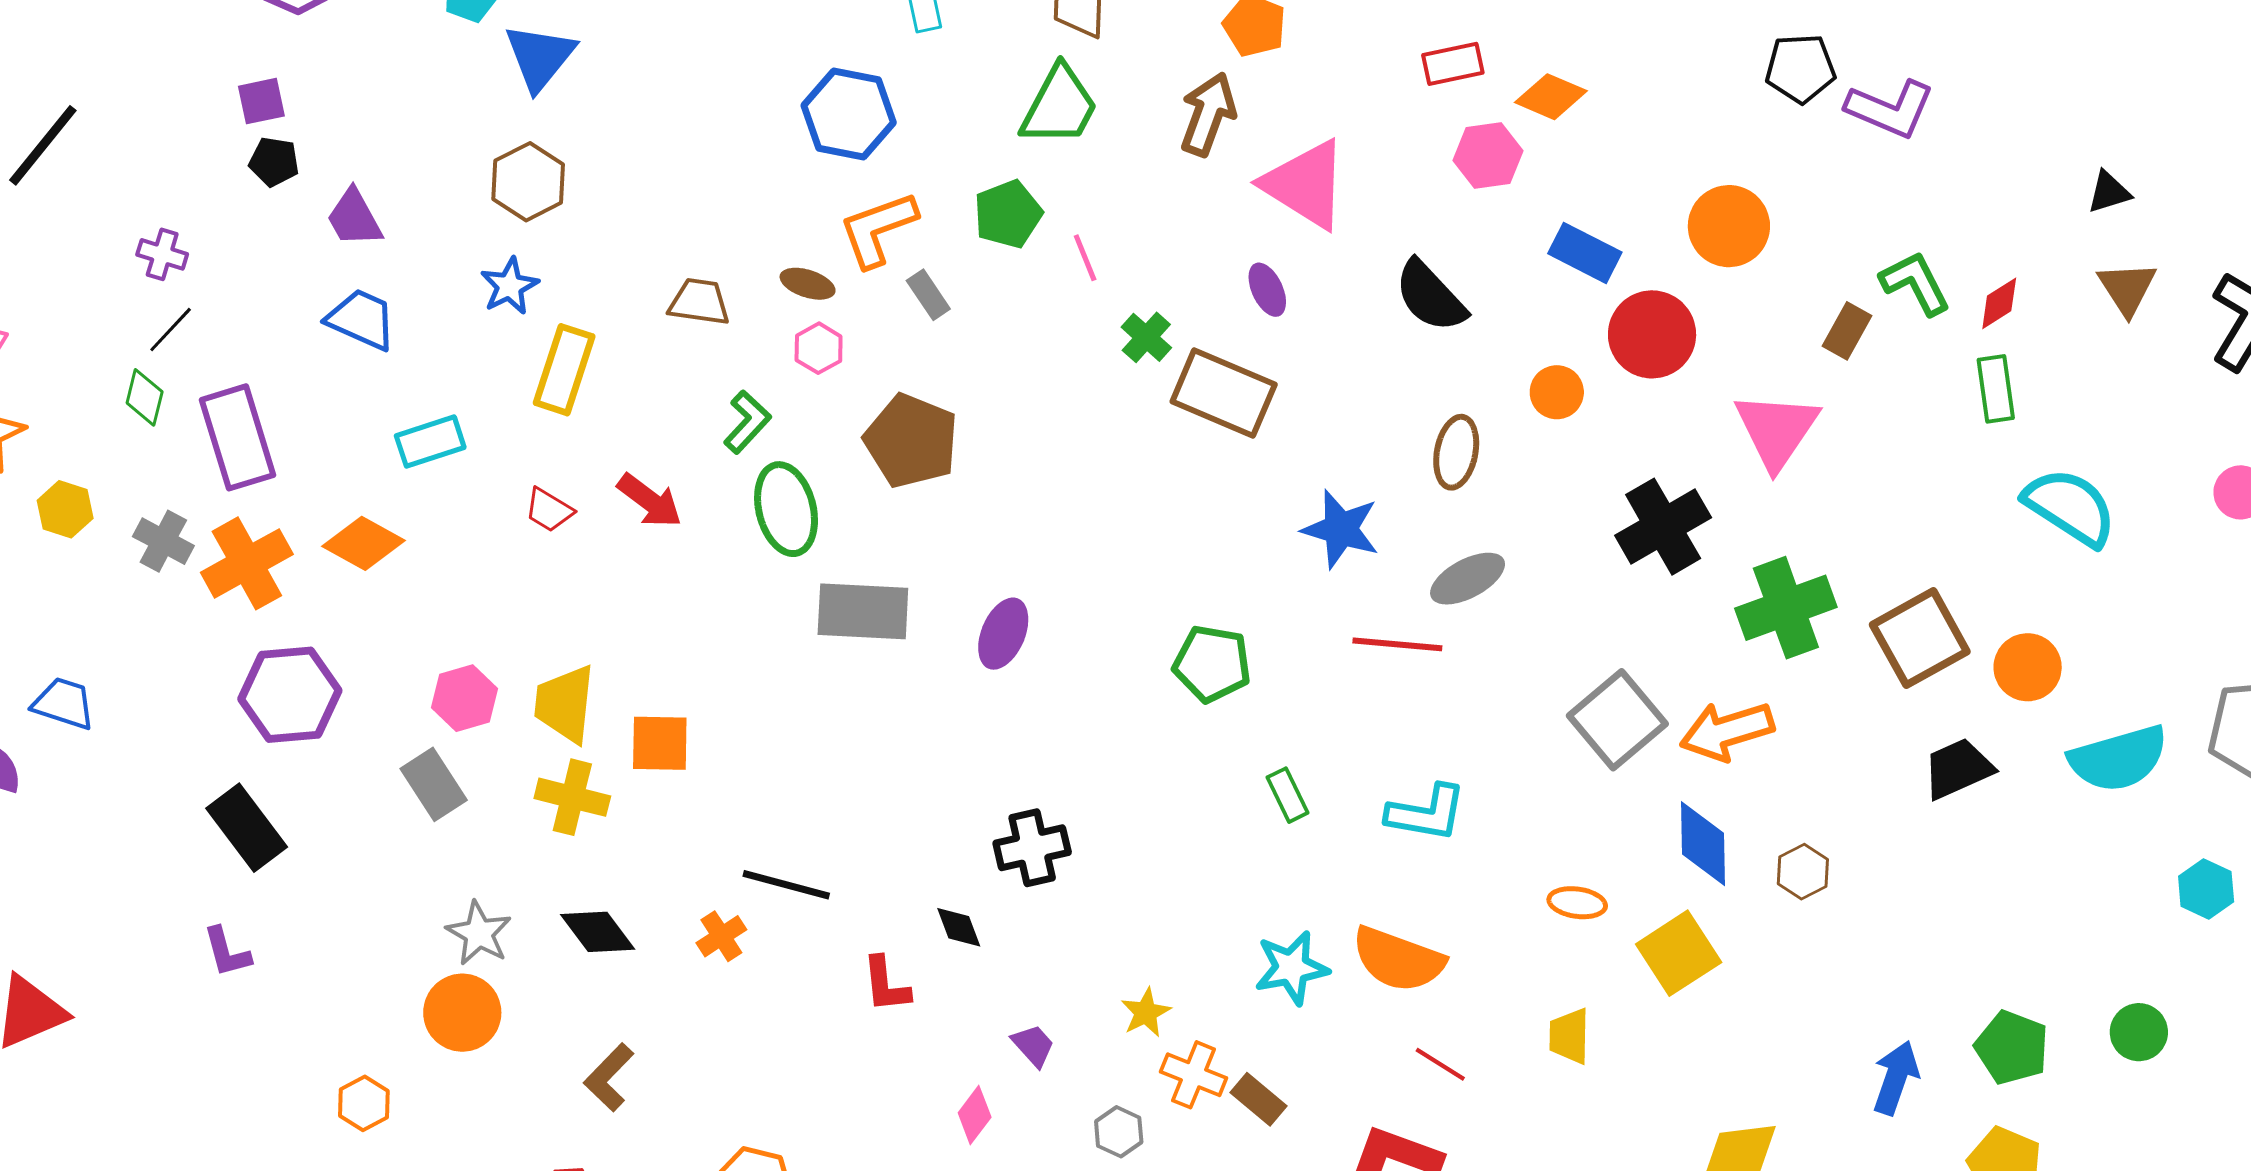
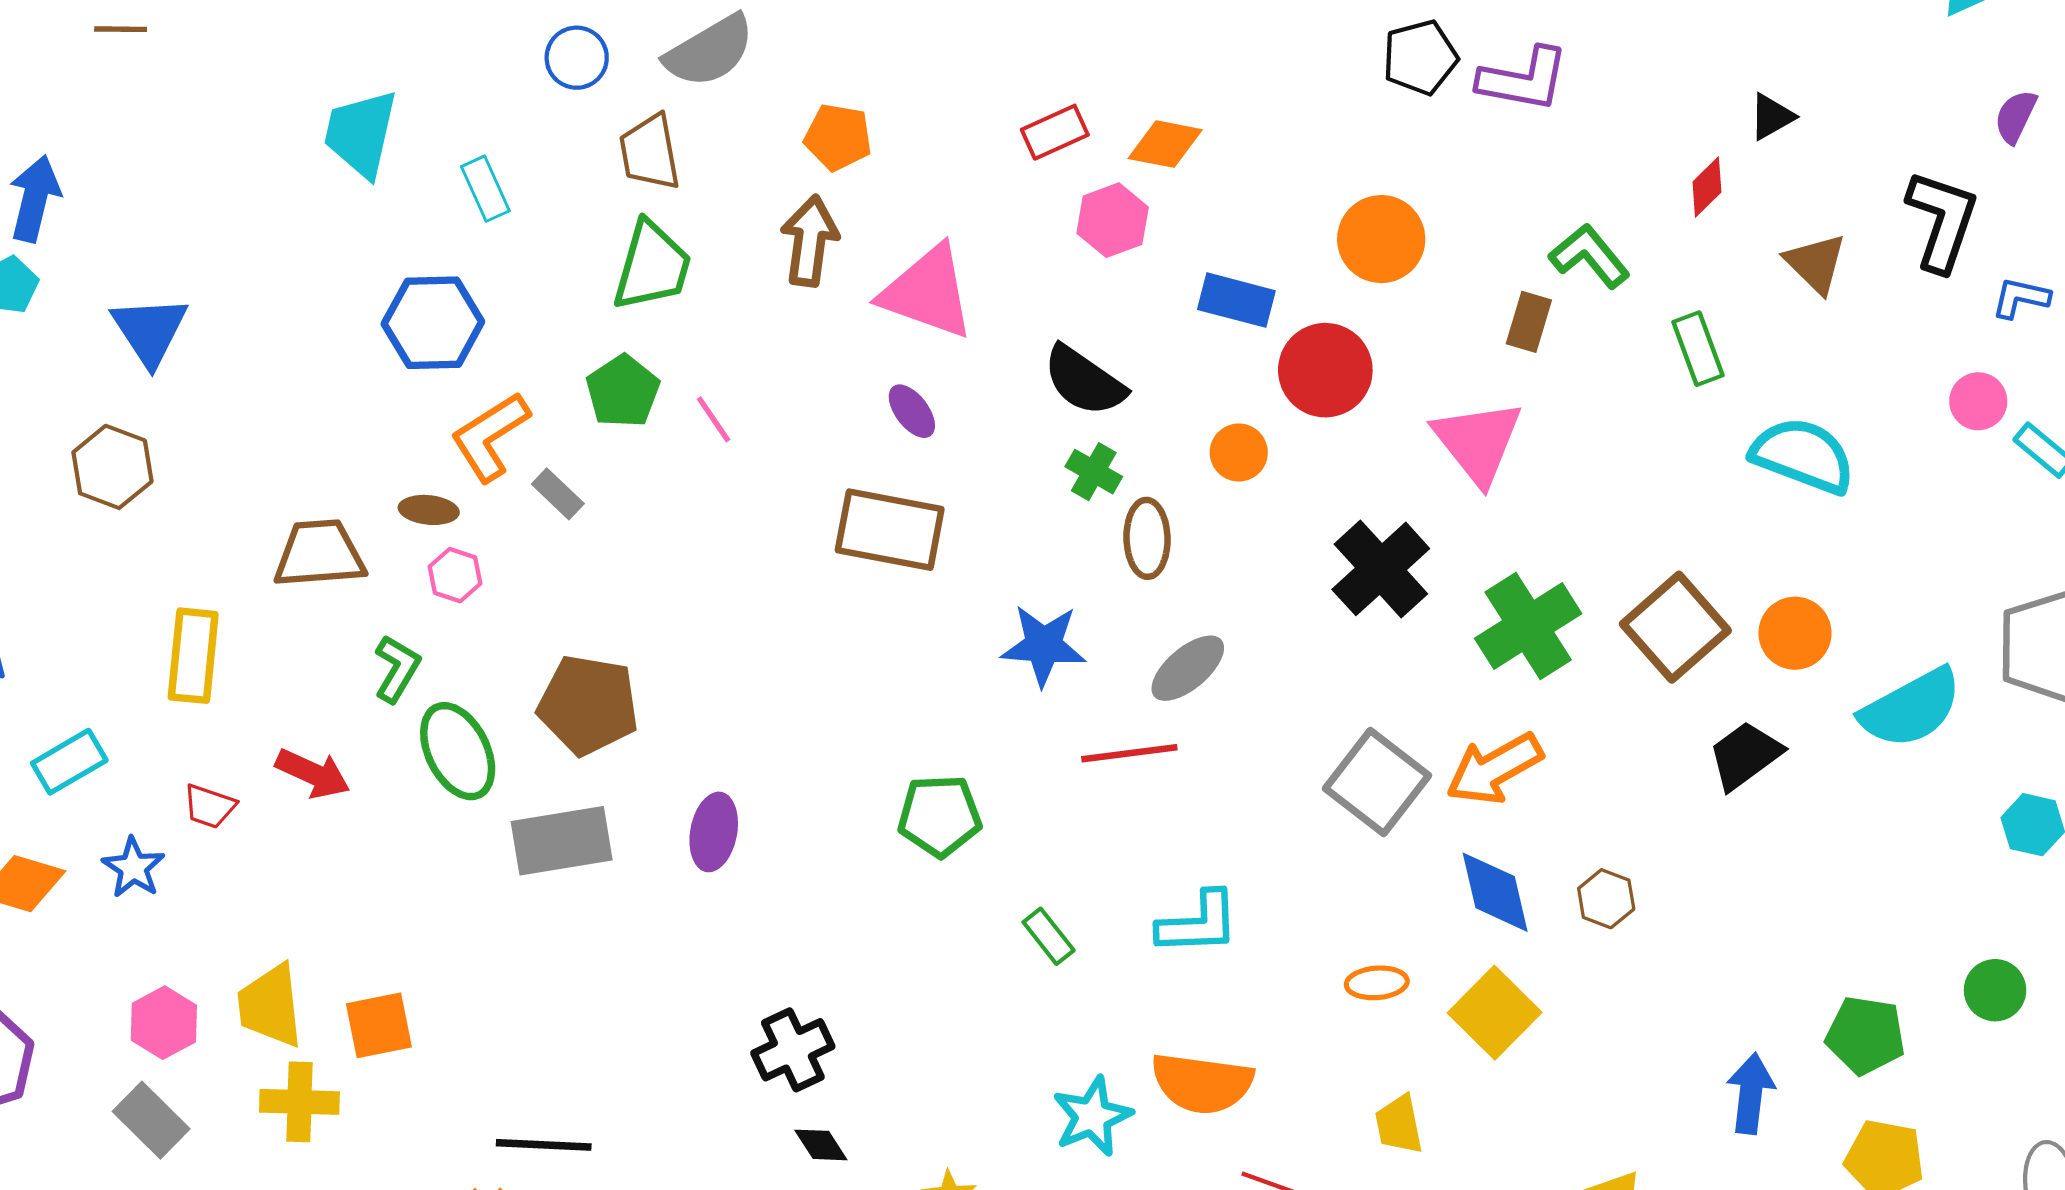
blue triangle: (540, 57) -> (150, 330), moved
blue star: (510, 286) -> (133, 868), moved
brown triangle: (2127, 288) -> (1816, 263), moved
brown trapezoid: (699, 302) -> (319, 554), size x1.4
red diamond: (1999, 303) -> (1707, 187), moved
green cross: (1146, 337) -> (1094, 472), moved
brown pentagon: (911, 441) -> (588, 705), moved
black diamond: (959, 927) -> (821, 1145), moved

